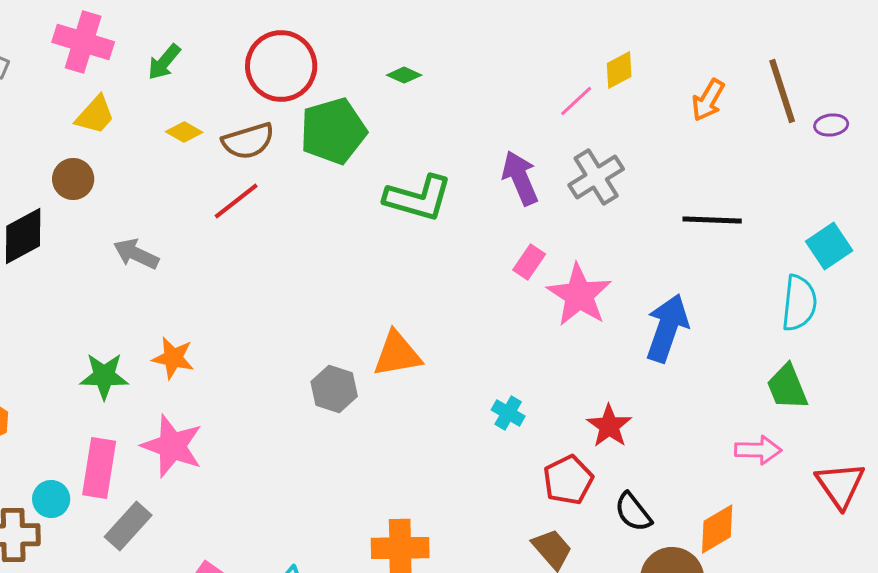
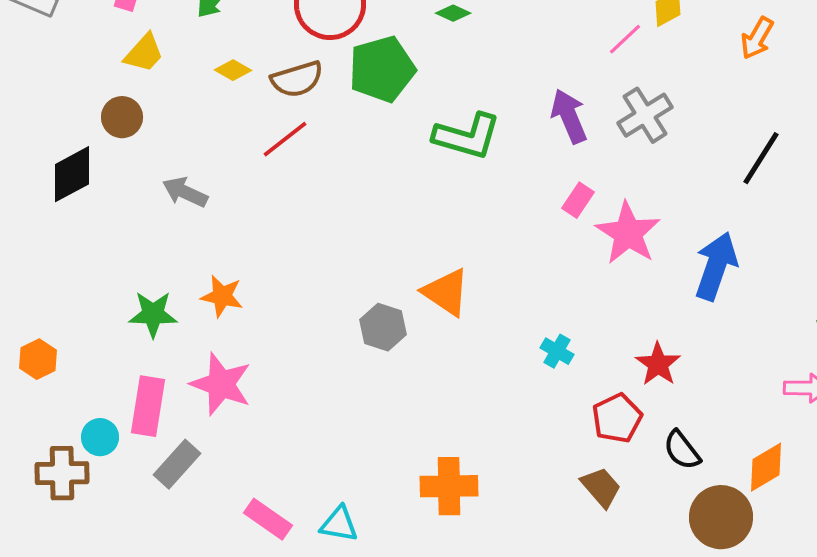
black line: (712, 220) -> (761, 158), turned -60
orange triangle: (397, 354) -> (446, 292), turned 44

